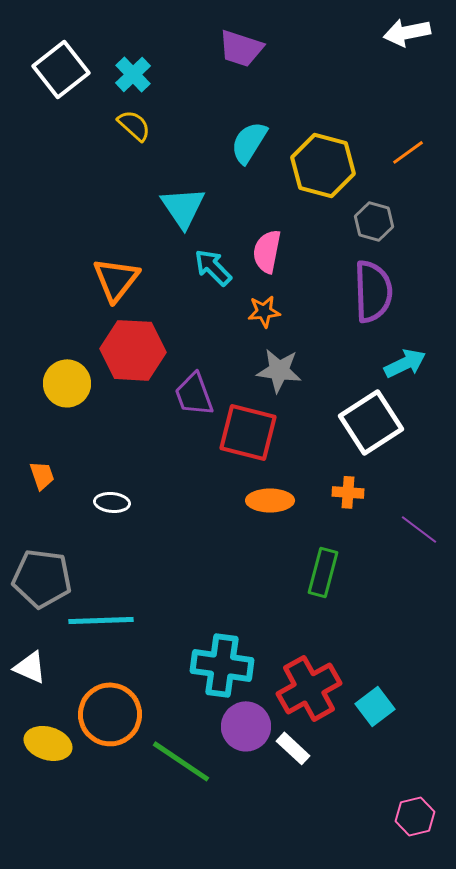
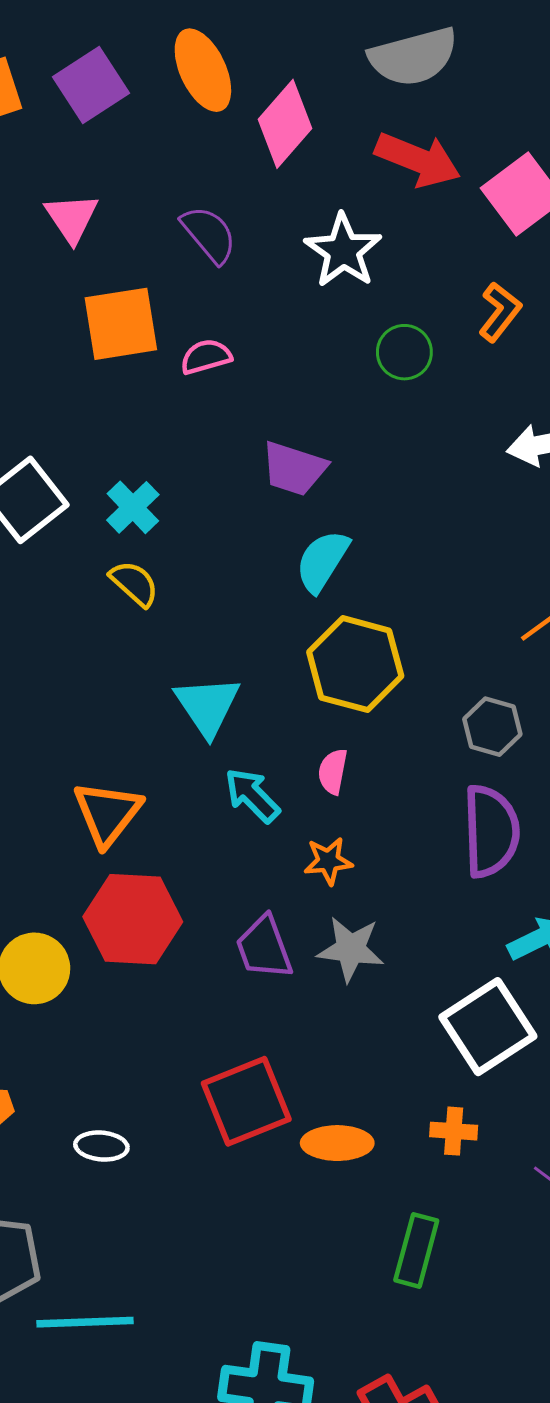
cyan semicircle: (249, 142) -> (322, 561), moved
yellow hexagon: (323, 165) -> (355, 664), moved
pink semicircle: (267, 251) -> (333, 771), size x0.7
purple trapezoid: (194, 394) -> (264, 948), moved
red square: (248, 432) -> (246, 1101), moved, turned -36

